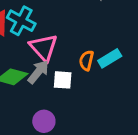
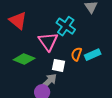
cyan cross: (21, 21) -> (66, 26), moved
gray arrow: (38, 72) -> (49, 81), moved

